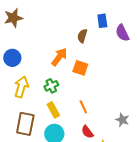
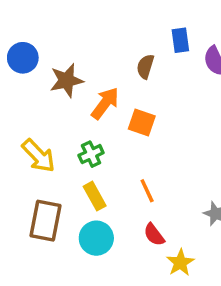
brown star: (13, 18) -> (67, 81), moved
blue circle: (12, 58) -> (23, 58), moved
yellow arrow: (21, 87) -> (39, 156), turned 120

